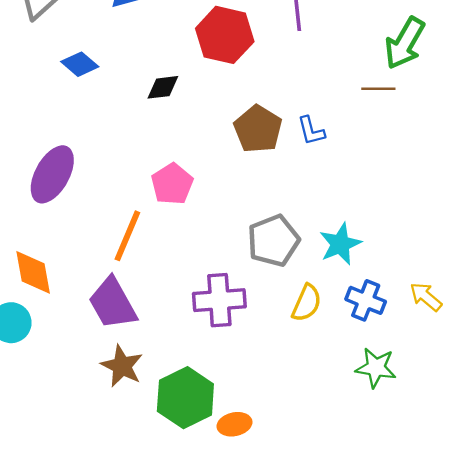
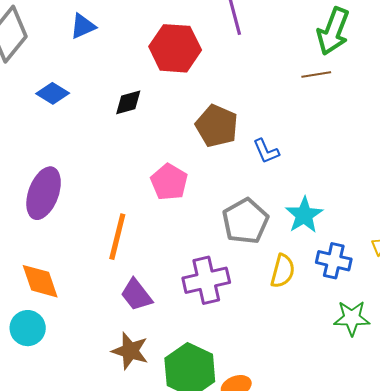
blue L-shape: (311, 131) -> (266, 151), moved
pink pentagon: (172, 184) -> (169, 182), moved
purple trapezoid: (113, 303) -> (136, 295), moved, size x0.7

